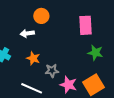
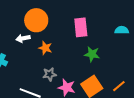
orange circle: (41, 16) -> (36, 20), size x1.5
orange star: (33, 58) -> (45, 48), moved

